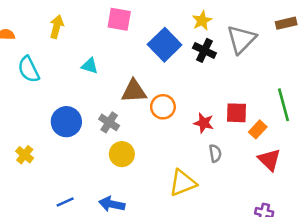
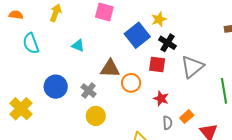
yellow star: (202, 21) -> (159, 19), moved
gray triangle: (241, 39) -> (192, 67), moved
red square: (237, 113) -> (157, 65), moved
orange rectangle: (258, 129) -> (187, 117), moved
yellow cross: (25, 155) -> (21, 109), size x1.6

